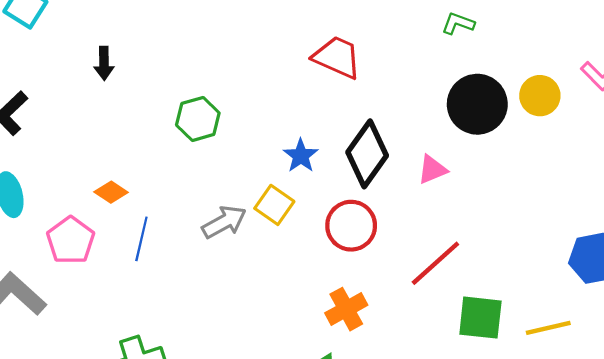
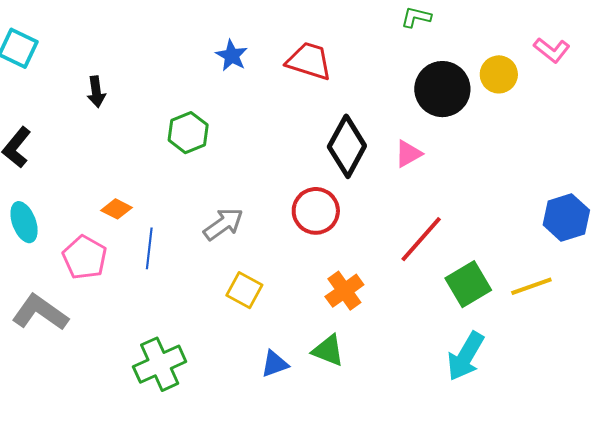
blue star: (301, 156) -> (232, 56), moved
yellow square: (274, 205) -> (244, 290), moved
red circle: (351, 226) -> (316, 211), moved
green square: (480, 318) -> (468, 284), turned -30

